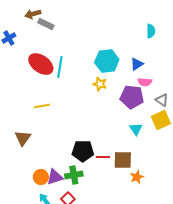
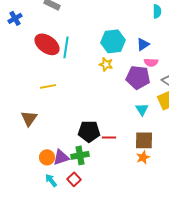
brown square: (123, 160) -> (144, 140), moved

